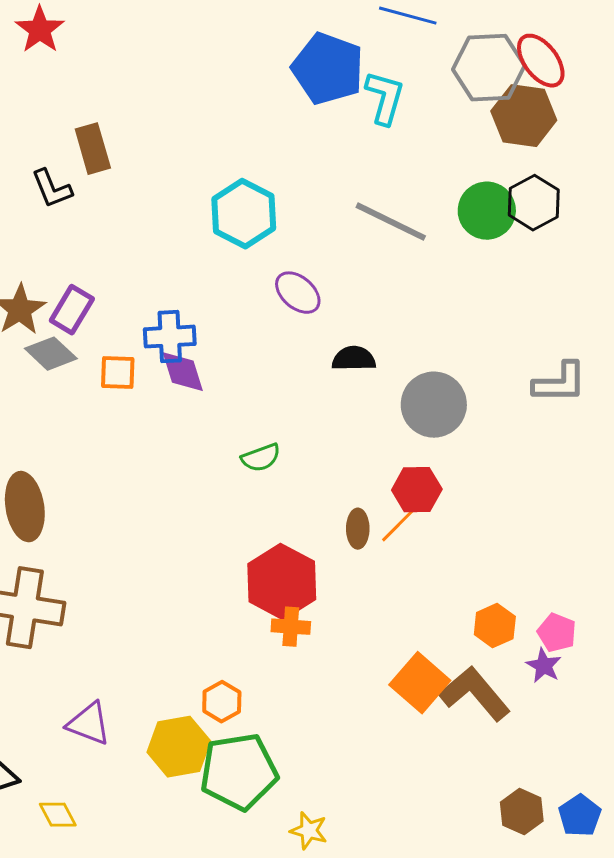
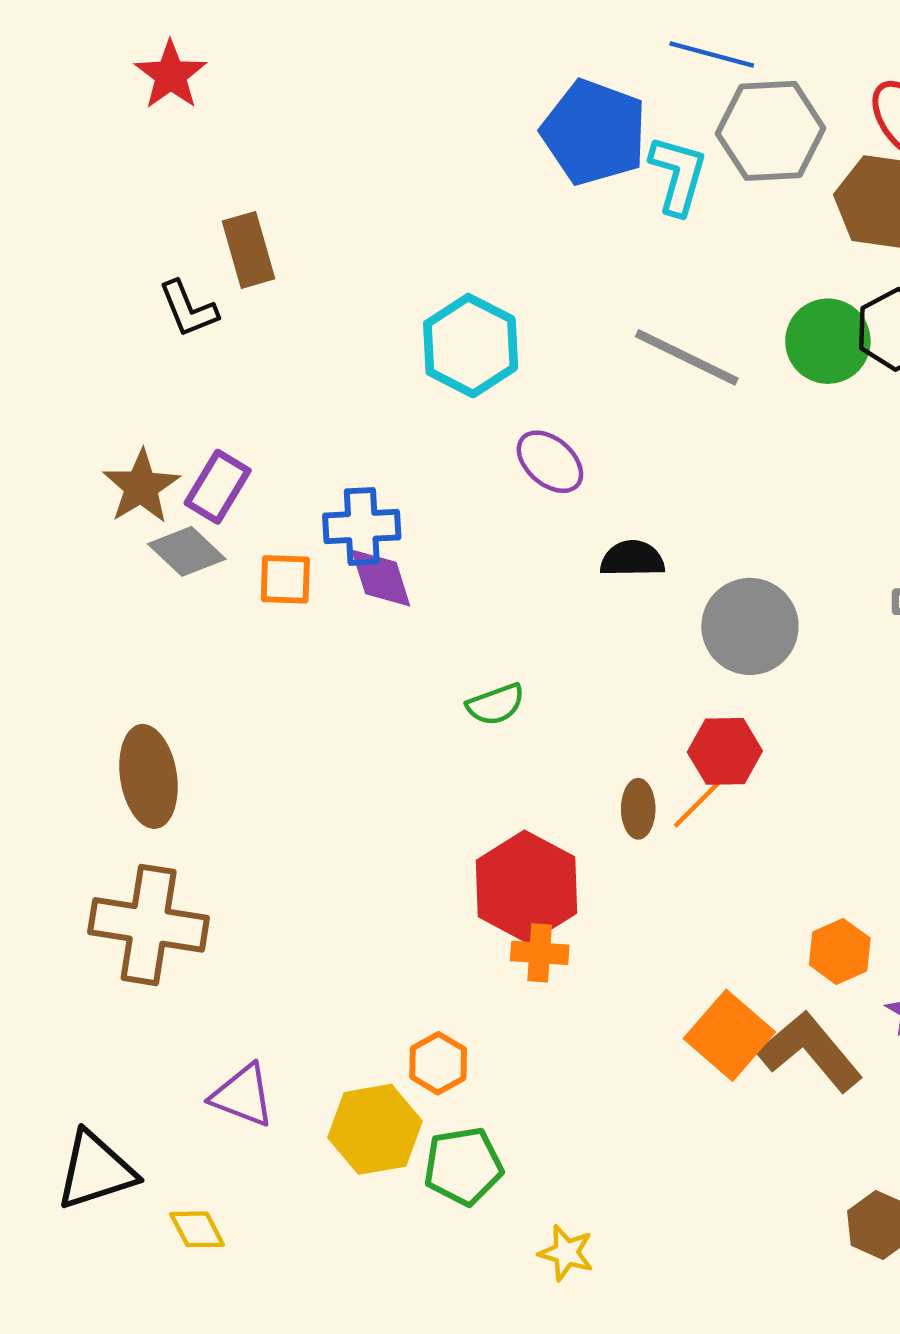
gray hexagon: (489, 68) -> (771, 131), moved
green pentagon: (239, 772) -> (463, 1166), size x0.7

